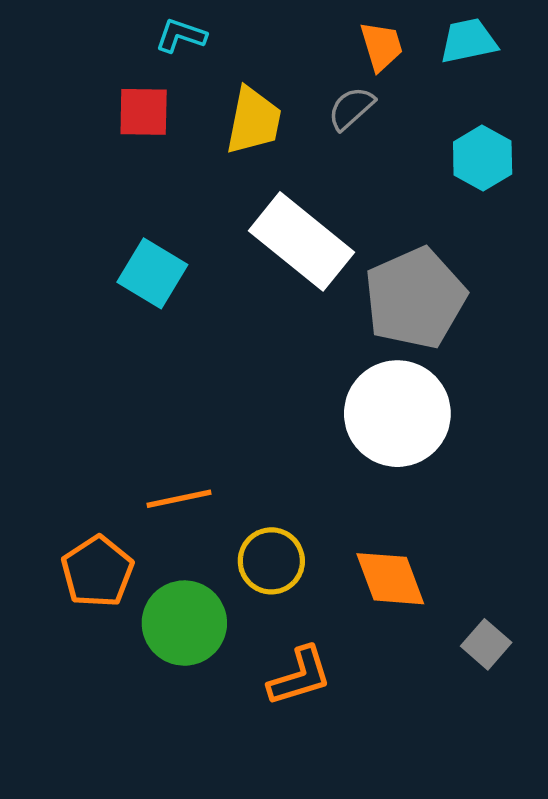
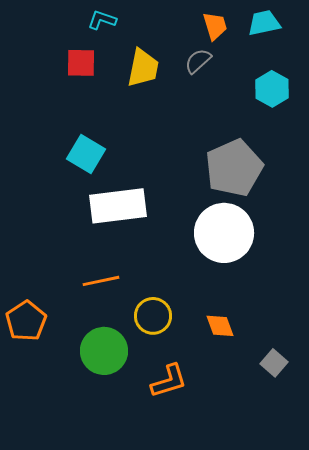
white rectangle: (302, 241) -> (118, 206), moved, turned -46
orange pentagon: (97, 572) -> (26, 321), moved
orange diamond: (390, 579) -> (220, 326), size x0.7

